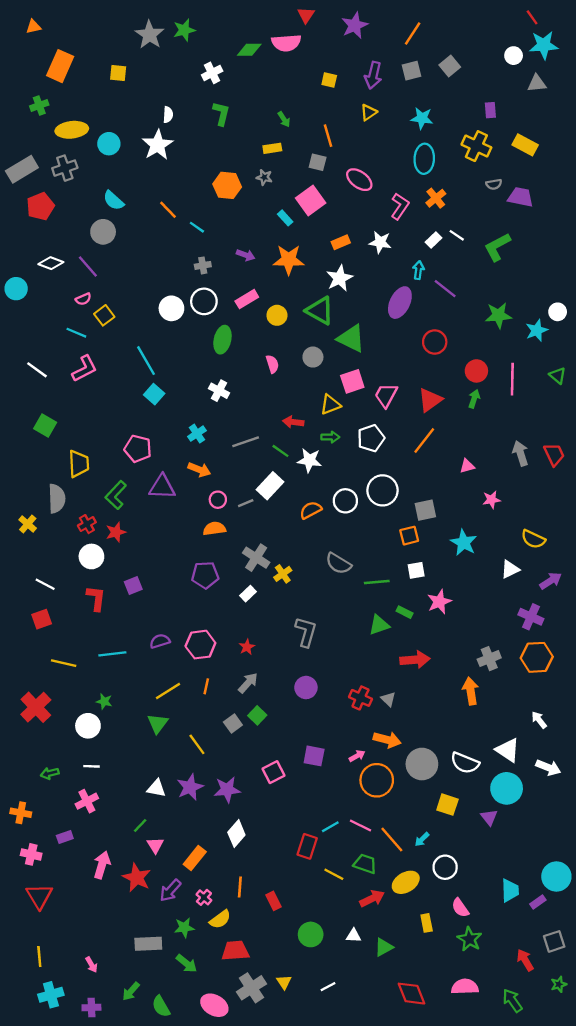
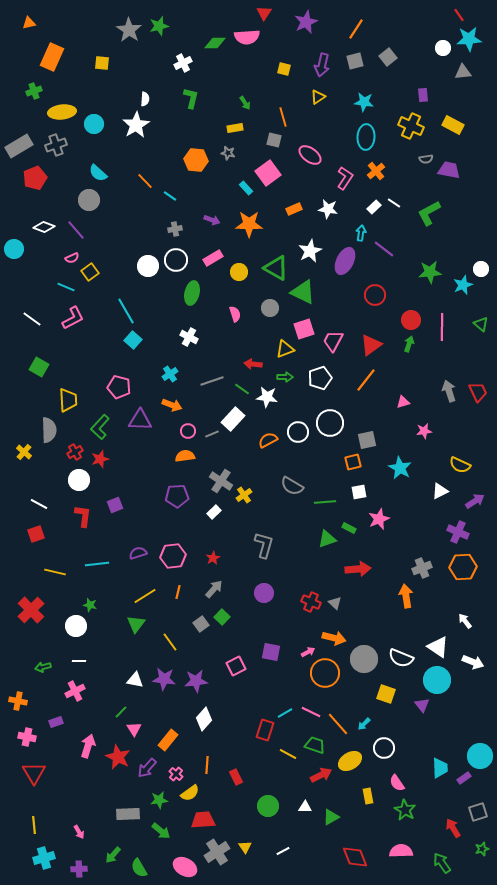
white star: (340, 278) -> (310, 251), moved
purple star: (190, 787) -> (164, 679), turned 30

